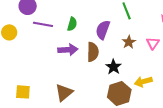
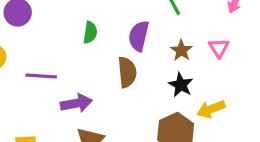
purple line: (43, 24) -> (41, 76), moved
purple arrow: (68, 50) -> (76, 103), moved
black star: (114, 67) -> (181, 85), moved

